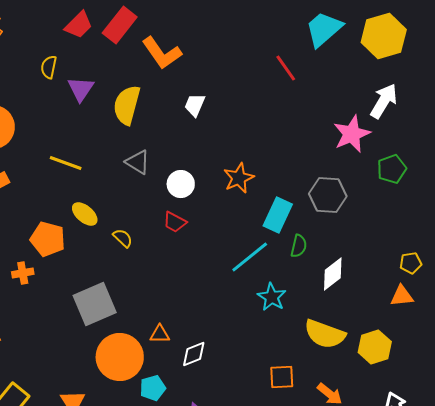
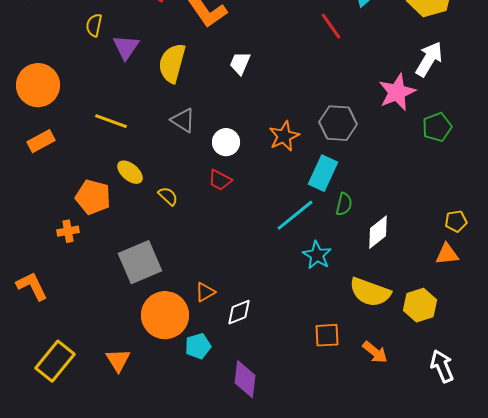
gray hexagon: (328, 195) -> (338, 123), moved
orange triangle: (160, 334) -> (205, 292), turned -30

